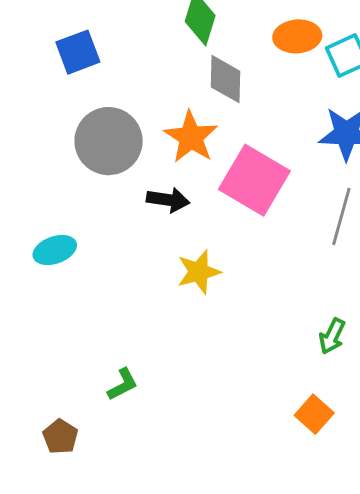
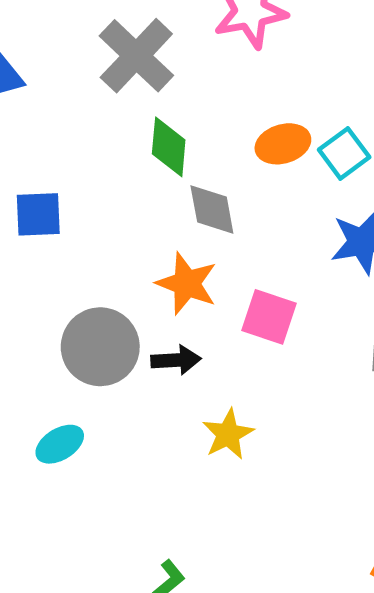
blue square: (78, 52) -> (38, 214), turned 30
gray circle: (109, 141) -> (100, 347), moved
pink square: (254, 180) -> (269, 317), size x0.7

